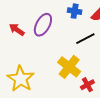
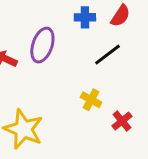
yellow cross: (69, 67) -> (91, 100), size x0.6

